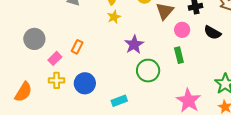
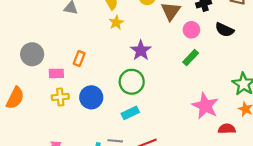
green rectangle: (179, 55) -> (191, 58), turned 63
pink rectangle: (55, 58) -> (56, 73), turned 48
green circle: (148, 71) -> (132, 82), moved
orange semicircle: (23, 92) -> (15, 98), moved

